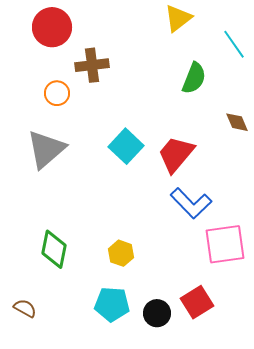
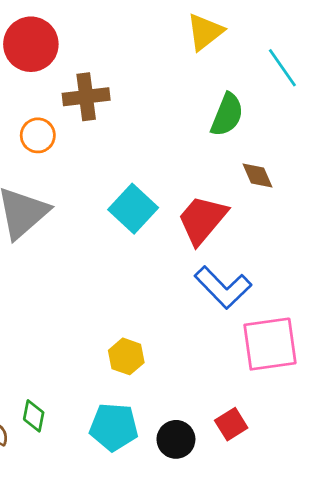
brown diamond: (237, 122) -> (257, 175), moved
green diamond: (54, 249) -> (34, 416), moved, size x0.6
red square: (197, 302) -> (231, 424), size x0.7

